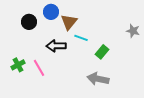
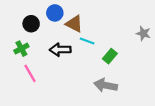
brown triangle: (69, 22) -> (74, 24), turned -42
green cross: (18, 65) -> (21, 49), moved
pink line: (39, 68) -> (30, 73), moved

